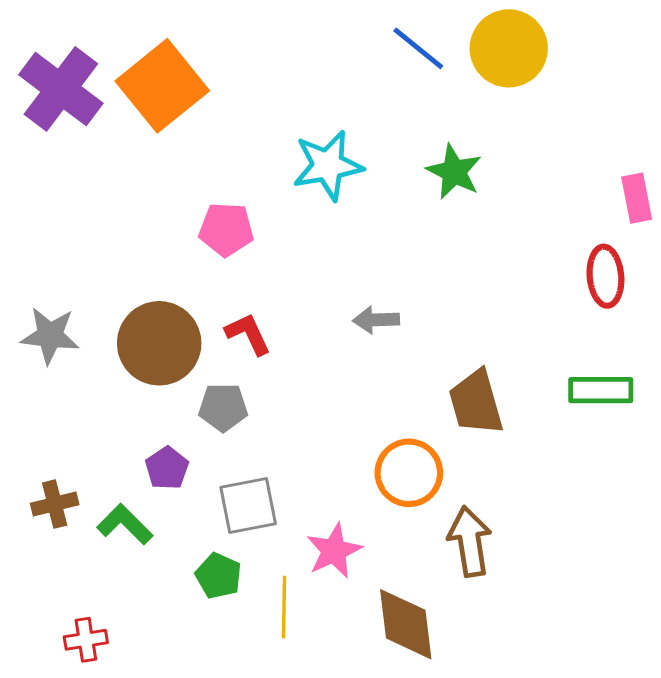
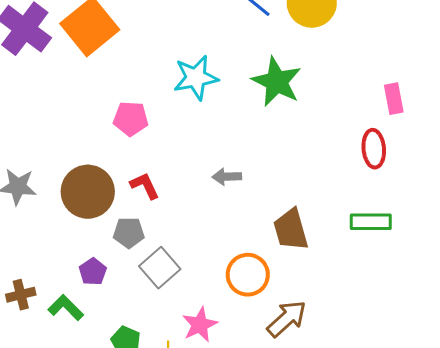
green star: (454, 172) -> (277, 82), size x1.4
gray square: (248, 506) -> (160, 268), moved, turned -30
brown arrow: (470, 541) -> (287, 319), turned 57

